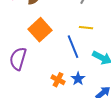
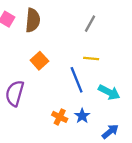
orange square: (40, 30) -> (39, 61), size x0.7

